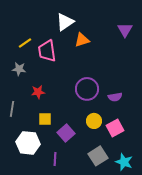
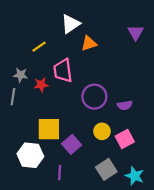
yellow line: (25, 43) -> (39, 47), moved
pink trapezoid: (47, 51) -> (63, 71), moved
red star: (38, 92) -> (41, 85), moved
gray line: (12, 109) -> (13, 97), moved
yellow square: (45, 119) -> (49, 129), size x1.6

